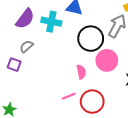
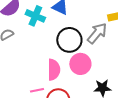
pink semicircle: (81, 72) -> (54, 70), size x1.5

